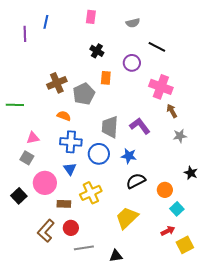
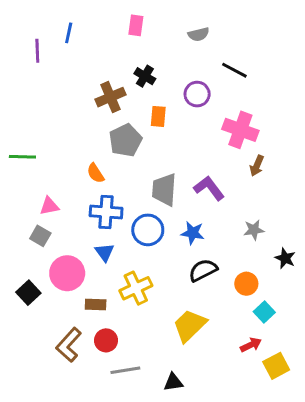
brown cross: (57, 83) -> (110, 97), moved
brown arrow: (172, 111) -> (257, 166), turned -128
orange semicircle: (64, 116) -> (96, 173), turned -144
gray star: (180, 136) -> (254, 230), moved

